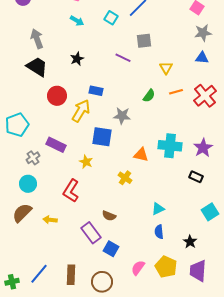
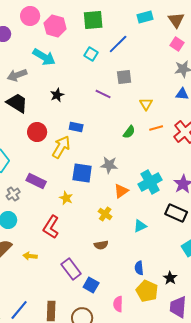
cyan arrow: (77, 21) -> (44, 57), moved, size x1.6
gray arrow: (37, 39) -> (17, 75), turned -90
gray star: (122, 116) -> (109, 165), moved
cyan cross: (170, 146) -> (150, 182), turned -35
orange triangle: (141, 155) -> (121, 191), turned -49
black rectangle: (196, 177) -> (176, 213), size x1.5
cyan triangle: (158, 209) -> (140, 226), moved
brown semicircle: (109, 216) -> (101, 245), moved, turned -32
yellow pentagon: (166, 267) -> (147, 291), moved
pink semicircle: (138, 268) -> (118, 304), turned -35

